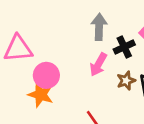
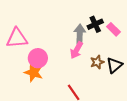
gray arrow: (99, 27) -> (80, 34), moved
black cross: (124, 47) -> (95, 24), moved

